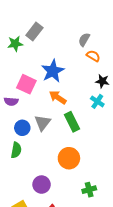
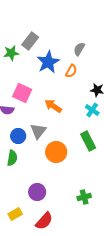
orange semicircle: (93, 56) -> (71, 71), moved, turned 88
blue star: (53, 71) -> (48, 62), moved
green rectangle: (72, 122) -> (88, 141), moved
orange circle: (69, 158) -> (56, 152), moved

